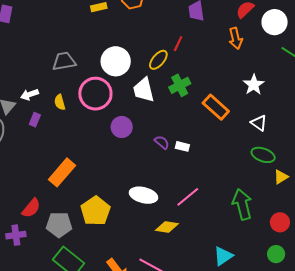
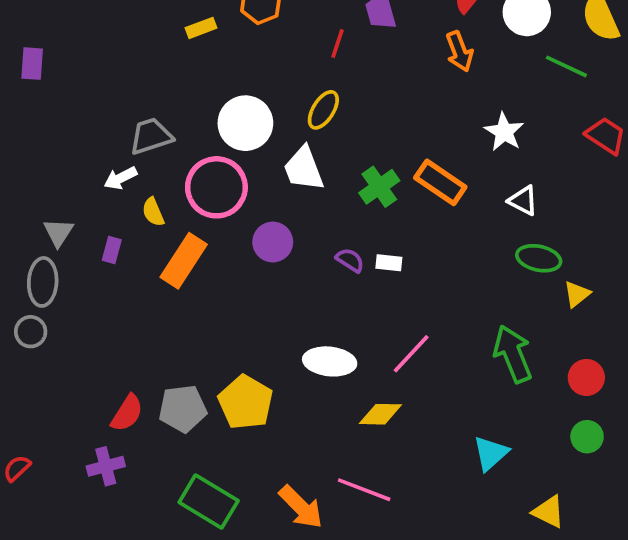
red line: (178, 44) -> (338, 44), moved
green cross: (180, 85) -> (379, 187), moved
white arrow: (30, 95) -> (120, 178), moved
orange rectangle: (62, 172) -> (184, 261), moved
gray pentagon: (59, 225) -> (183, 409), moved

